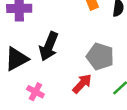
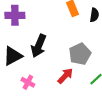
gray pentagon: (100, 56) -> (80, 54), turned 30

